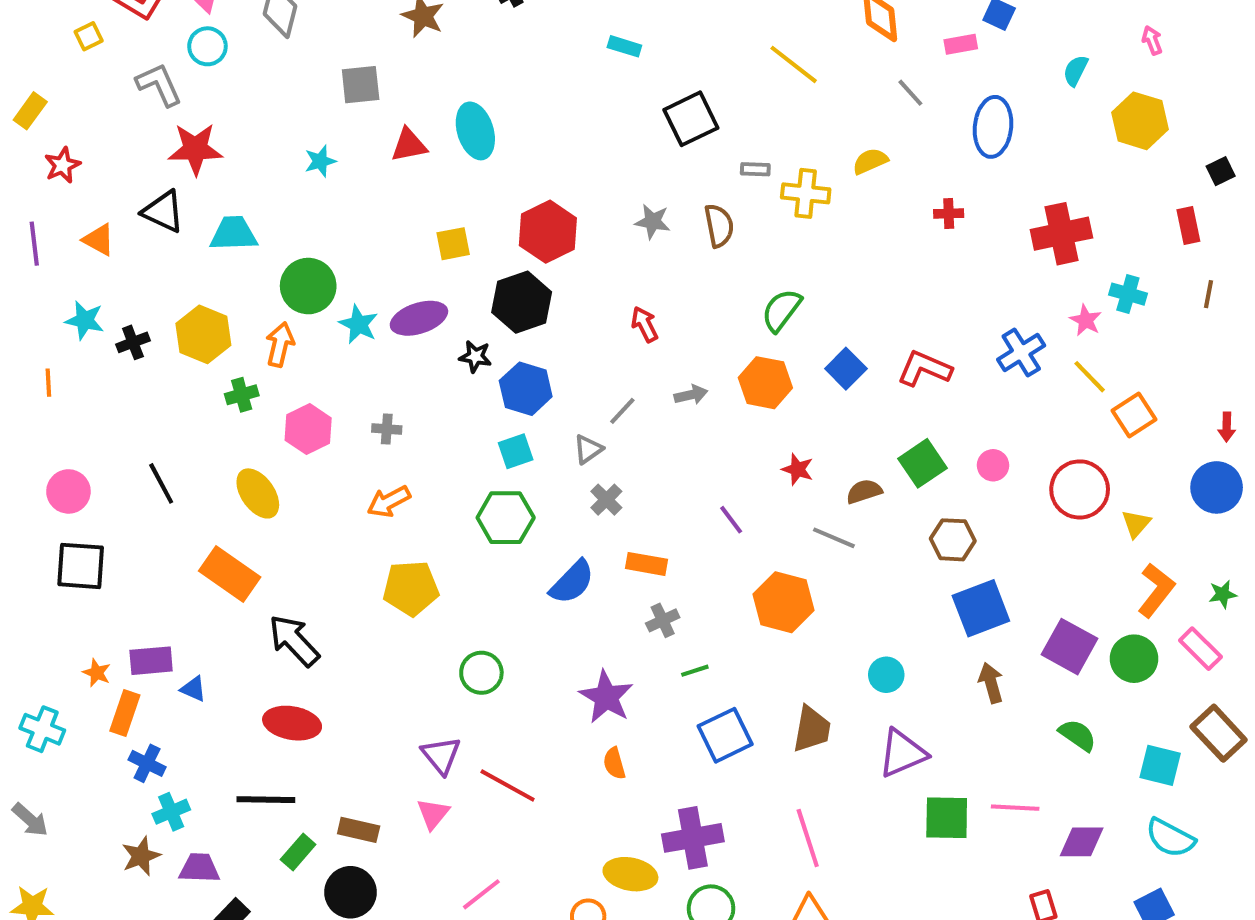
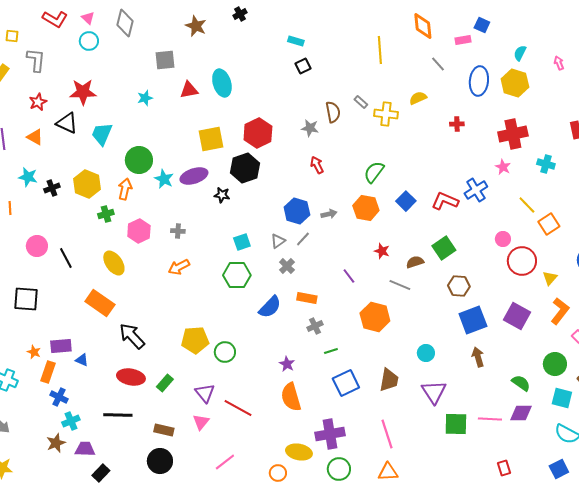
yellow square: (89, 36) -> (12, 36), moved, turned 32
pink arrow: (1152, 40) -> (559, 63), moved
yellow line: (794, 64) -> (380, 50), turned 48
gray L-shape: (159, 85) -> (36, 60), moved, turned 30
black square: (691, 119) -> (303, 66), moved, size x0.6
yellow hexagon: (1140, 121) -> (515, 83), moved
red star: (62, 165) -> (38, 102), moved
gray rectangle: (755, 169) -> (361, 102), turned 40
brown semicircle: (719, 226) -> (333, 112), moved
cyan trapezoid: (234, 234) -> (102, 134), turned -65
yellow square: (453, 244) -> (211, 139), size x1.5
pink star: (1086, 320) -> (503, 167), moved
red arrow: (645, 324) -> (317, 165), moved
blue cross: (1021, 352) -> (476, 190), moved
blue hexagon: (526, 389) -> (297, 211), moved
gray line: (622, 411) -> (303, 239), moved
pink circle: (993, 465) -> (503, 239), moved
pink circle: (68, 491) -> (37, 246), moved
yellow pentagon: (411, 588) -> (195, 340), moved
purple square: (1070, 647) -> (517, 316), moved
green circle: (1134, 659) -> (555, 364), moved
purple star: (606, 697) -> (287, 364), size x0.6
purple triangle: (902, 753) -> (434, 392), turned -40
orange semicircle: (614, 763) -> (291, 397), size x1.8
purple diamond: (1082, 842) -> (521, 413), moved
green rectangle: (298, 852) -> (165, 383), moved

